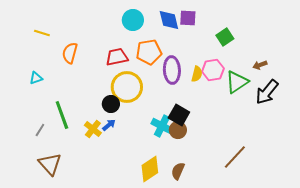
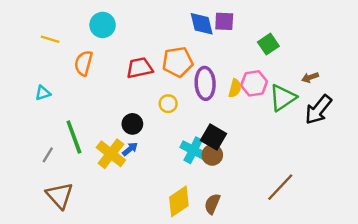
cyan circle: (133, 20) -> (103, 25), moved
yellow circle: (127, 87) -> (168, 104), moved, size x0.5
yellow cross: (93, 129) -> (111, 154), size x1.4

